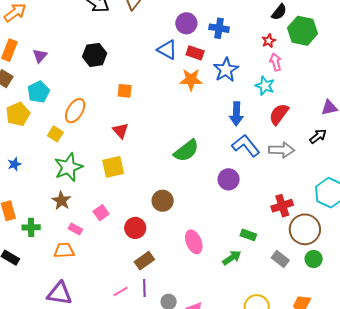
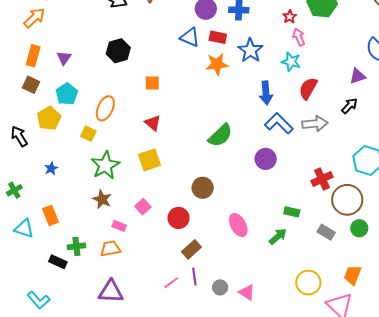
green cross: (31, 227) -> (76, 246), moved

